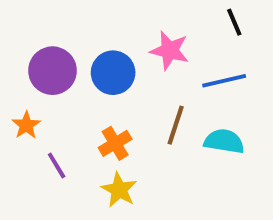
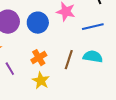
brown line: (176, 125) -> (69, 60), moved

